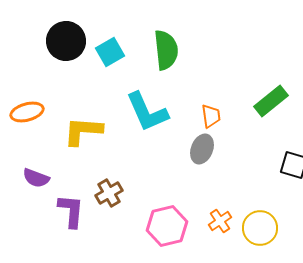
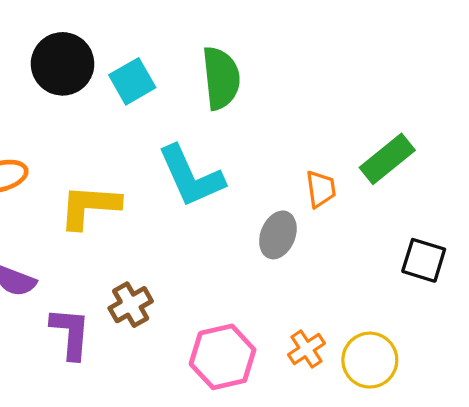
orange trapezoid: (211, 116) -> (321, 189), moved

